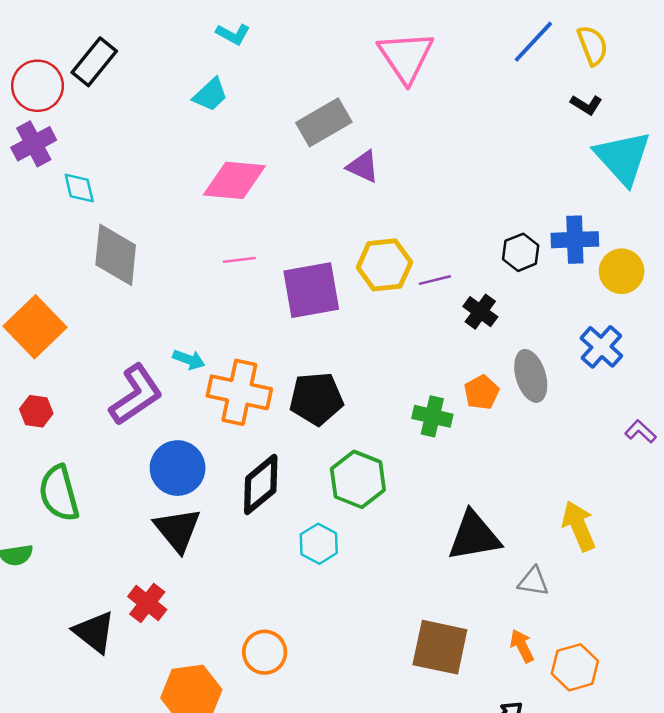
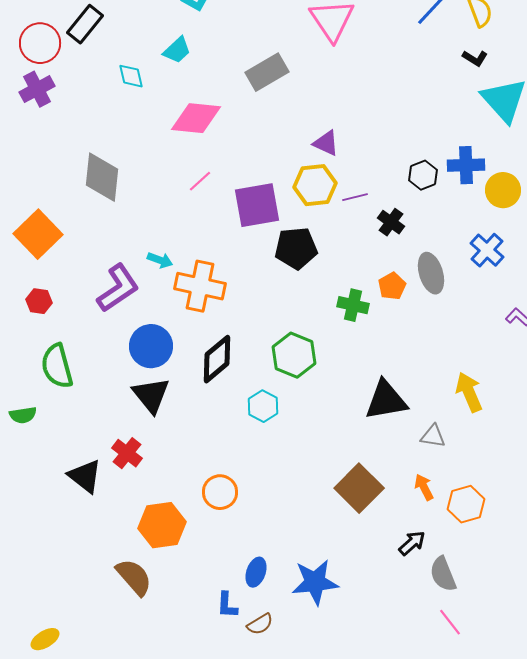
purple triangle: (363, 167) -> (326, 143), moved
cyan diamond: (79, 188) -> (131, 76), moved
pink line: (239, 260) -> (200, 181), turned -35
black pentagon: (316, 399) -> (296, 248), moved
brown square: (440, 647) -> (359, 488), turned 33

